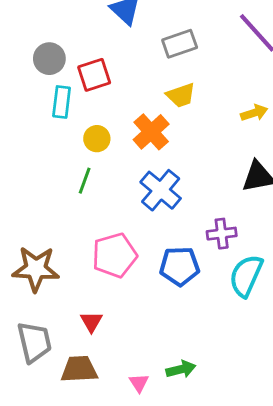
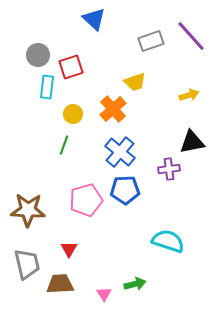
gray rectangle: (180, 44) -> (151, 41), moved
purple cross: (222, 234) -> (169, 169), moved
blue pentagon: (180, 266) -> (125, 190), moved
cyan semicircle: (246, 276) -> (168, 241), moved, turned 84

